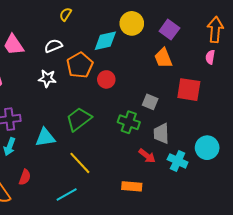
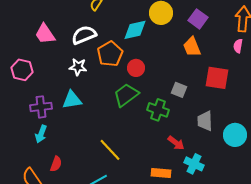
white semicircle: (53, 46) -> (84, 35), size x1.4
green trapezoid: (79, 119) -> (126, 95), moved
gray trapezoid: (161, 133) -> (205, 121), moved
cyan triangle: (45, 137) -> (72, 100), moved
cyan cross: (178, 161) -> (194, 164), moved

